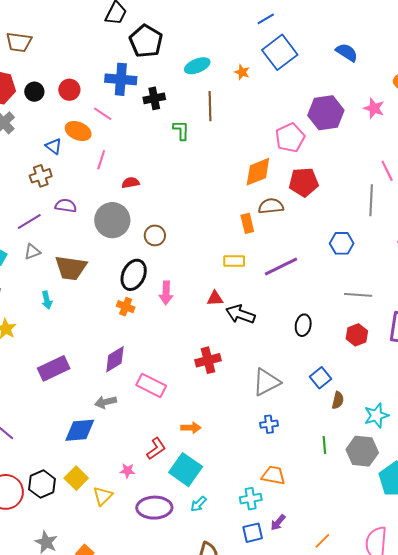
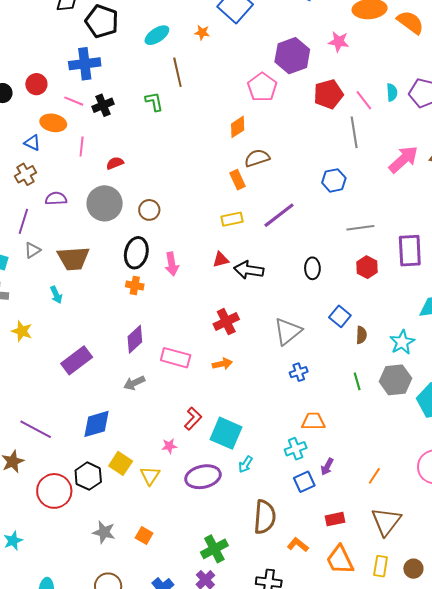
black cross: (154, 98) -> (103, 105), moved
orange diamond: (258, 172) -> (238, 127), size x0.7
red pentagon: (304, 182) -> (328, 94), moved
purple line: (29, 222) -> (23, 221), turned -30
orange arrow: (191, 428) -> (222, 364), moved
blue diamond: (80, 430) -> (97, 424), moved

